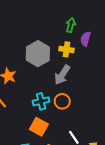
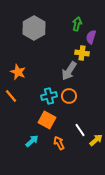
yellow cross: (66, 49) -> (82, 53), moved
gray hexagon: (38, 54) -> (34, 28), moved

